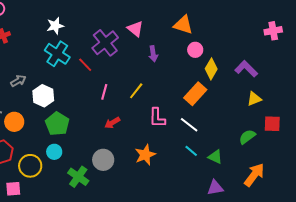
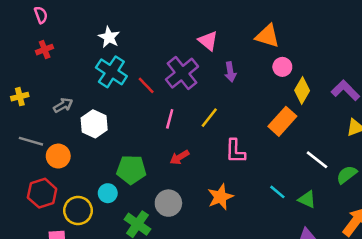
white star: (55, 26) -> (109, 37), turned -30
purple cross: (105, 43) -> (182, 73), moved
green pentagon: (57, 124) -> (131, 170), moved, turned -30
white line: (189, 125) -> (317, 160), moved

